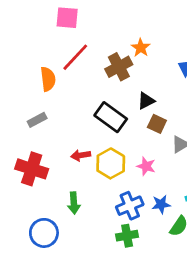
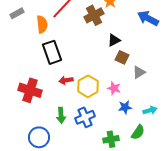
black rectangle: (111, 117) -> (52, 52), moved, turned 35
gray rectangle: (37, 120) -> (17, 13), moved
blue star: (161, 204) -> (125, 107), moved
blue cross: (130, 206) -> (85, 117), moved
green cross: (127, 236) -> (111, 139), moved

